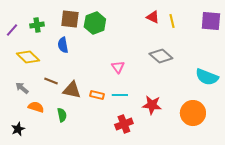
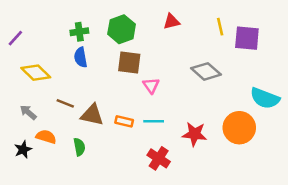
red triangle: (153, 17) -> (171, 21), moved, turned -40
brown square: (70, 19) -> (129, 62), moved
purple square: (211, 21) -> (247, 38), moved
green cross: (37, 25) -> (79, 32), moved
orange circle: (193, 113) -> (239, 128), moved
red cross: (124, 124) -> (159, 158), turned -36
black star: (18, 129) -> (23, 149), moved

